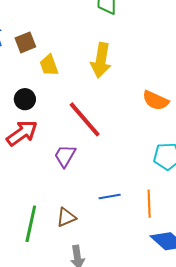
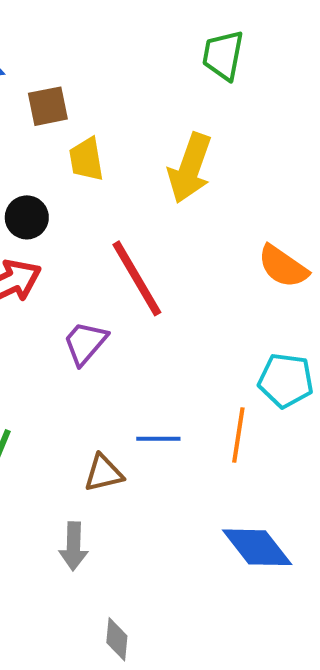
orange line: (149, 204) -> (238, 435), moved
brown triangle: (66, 217) -> (104, 473), moved

